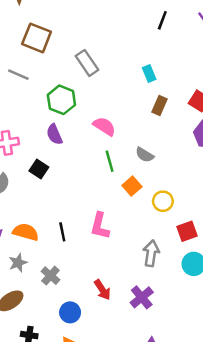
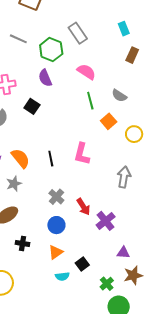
gray rectangle: (87, 63) -> (78, 33), moved
gray line: (18, 75) -> (18, 39), moved
orange semicircle: (26, 232) -> (21, 158), turned 35
gray cross: (50, 276) -> (56, 197), moved
purple cross: (142, 297) -> (106, 221), moved

